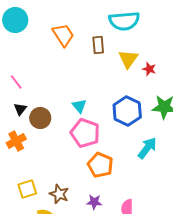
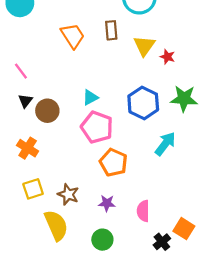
orange trapezoid: (63, 35) -> (73, 36), moved
cyan triangle: (79, 106) -> (90, 97), turned 42
orange cross: (16, 141) -> (28, 148), moved, turned -30

